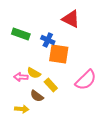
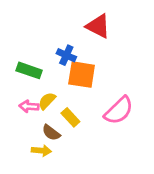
green rectangle: (21, 34) -> (29, 70), moved
yellow semicircle: (34, 73) -> (47, 101), turned 104
yellow arrow: (22, 109) -> (41, 151), moved

